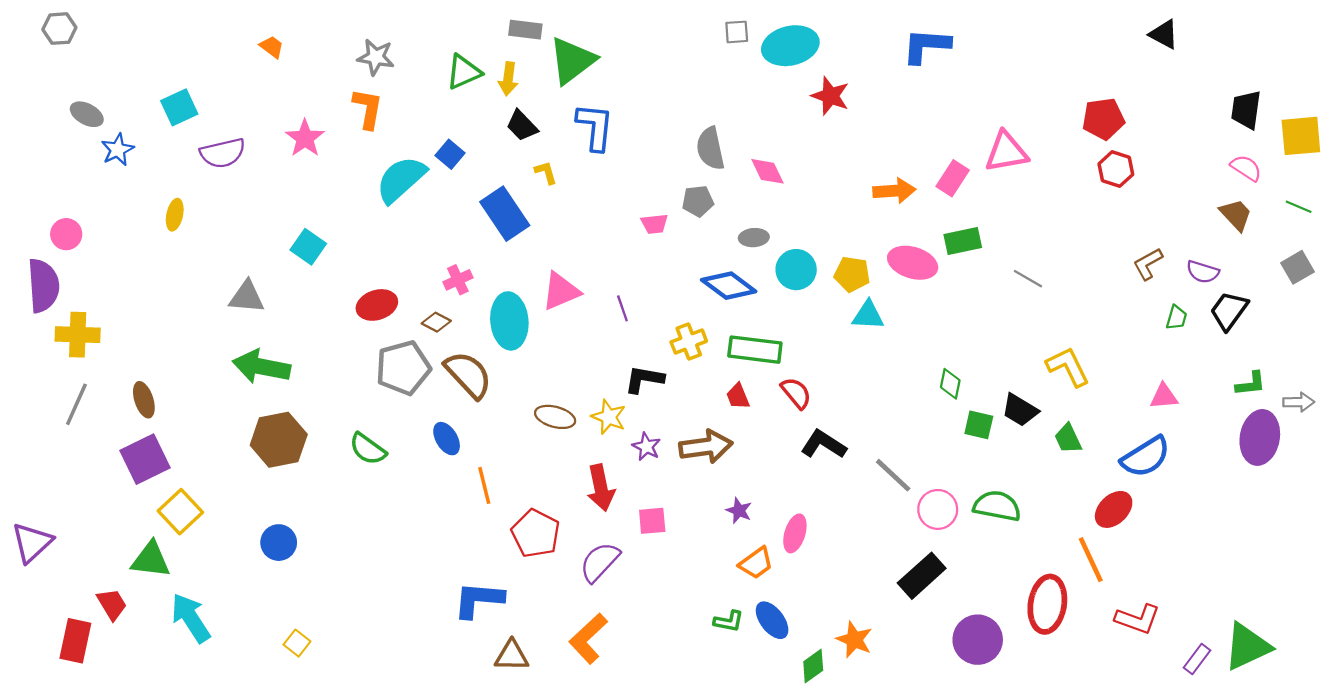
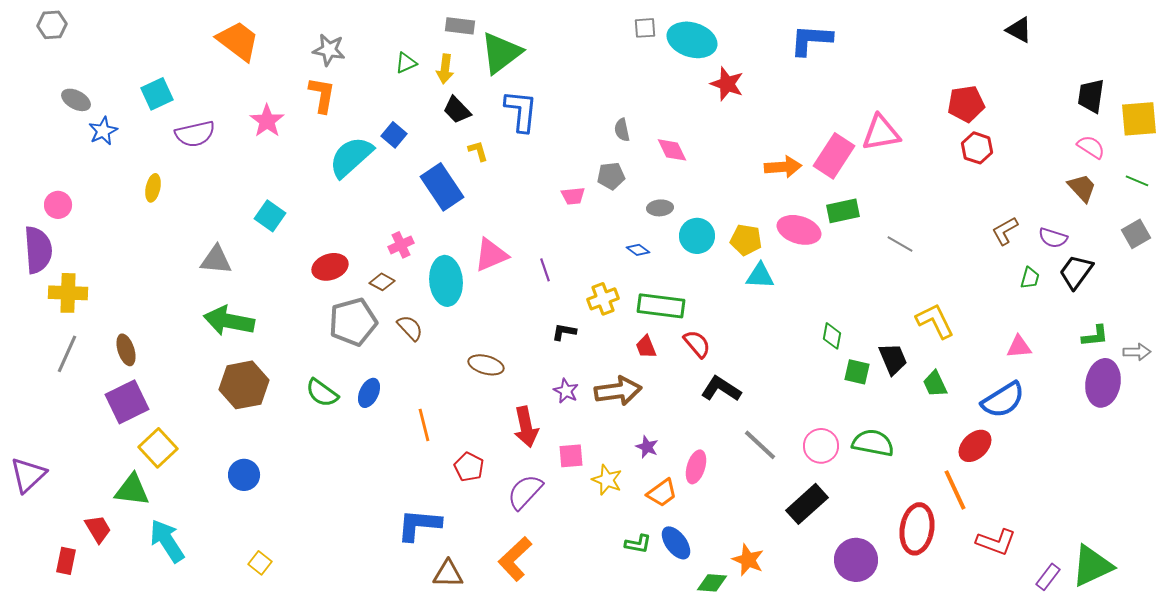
cyan ellipse: (790, 46) -> (692, 40), turned 30
orange trapezoid: (272, 47) -> (238, 41), size x2.0
green triangle: (464, 72) -> (406, 63), size x0.7
gray semicircle: (710, 148) -> (622, 130), size x0.6
pink rectangle: (953, 178) -> (834, 156), size x1.4
blue diamond: (729, 286) -> (638, 250), size x0.5
brown semicircle: (468, 375) -> (410, 328), size x0.6
black L-shape: (644, 379) -> (564, 332), size x0.7
black trapezoid: (1020, 410) -> (893, 359), turned -144
yellow star: (609, 417) -> (607, 480), moved
blue ellipse: (447, 439) -> (369, 393), moved, turned 56
gray line: (893, 475) -> (760, 445), moved
red pentagon: (536, 533) -> (469, 467), size x0.7
red rectangle: (75, 641) -> (66, 561), size x0.7
green diamond: (813, 666) -> (712, 583), turned 40

